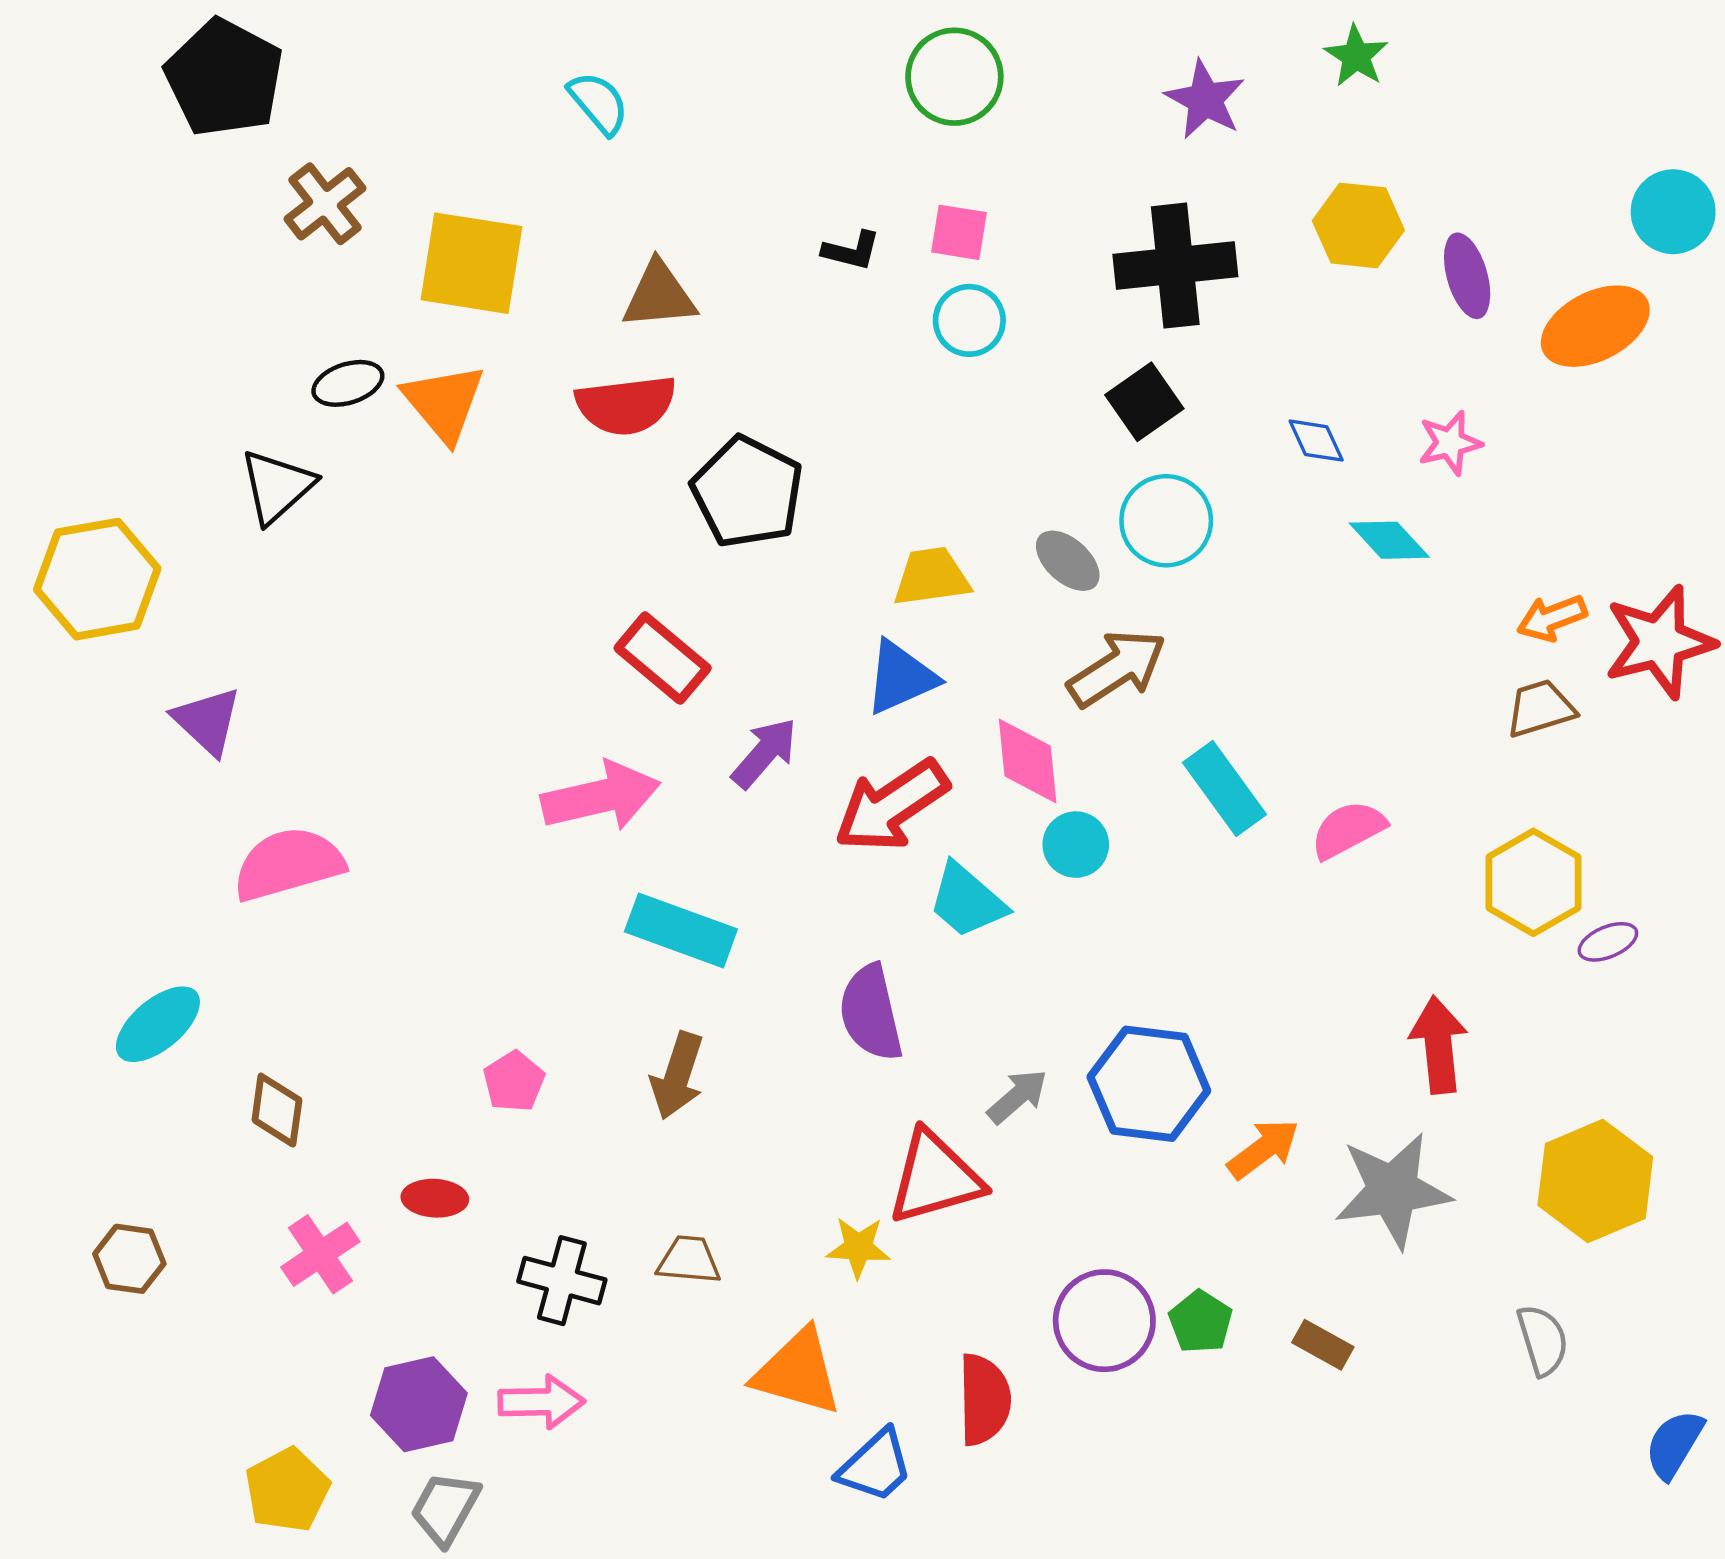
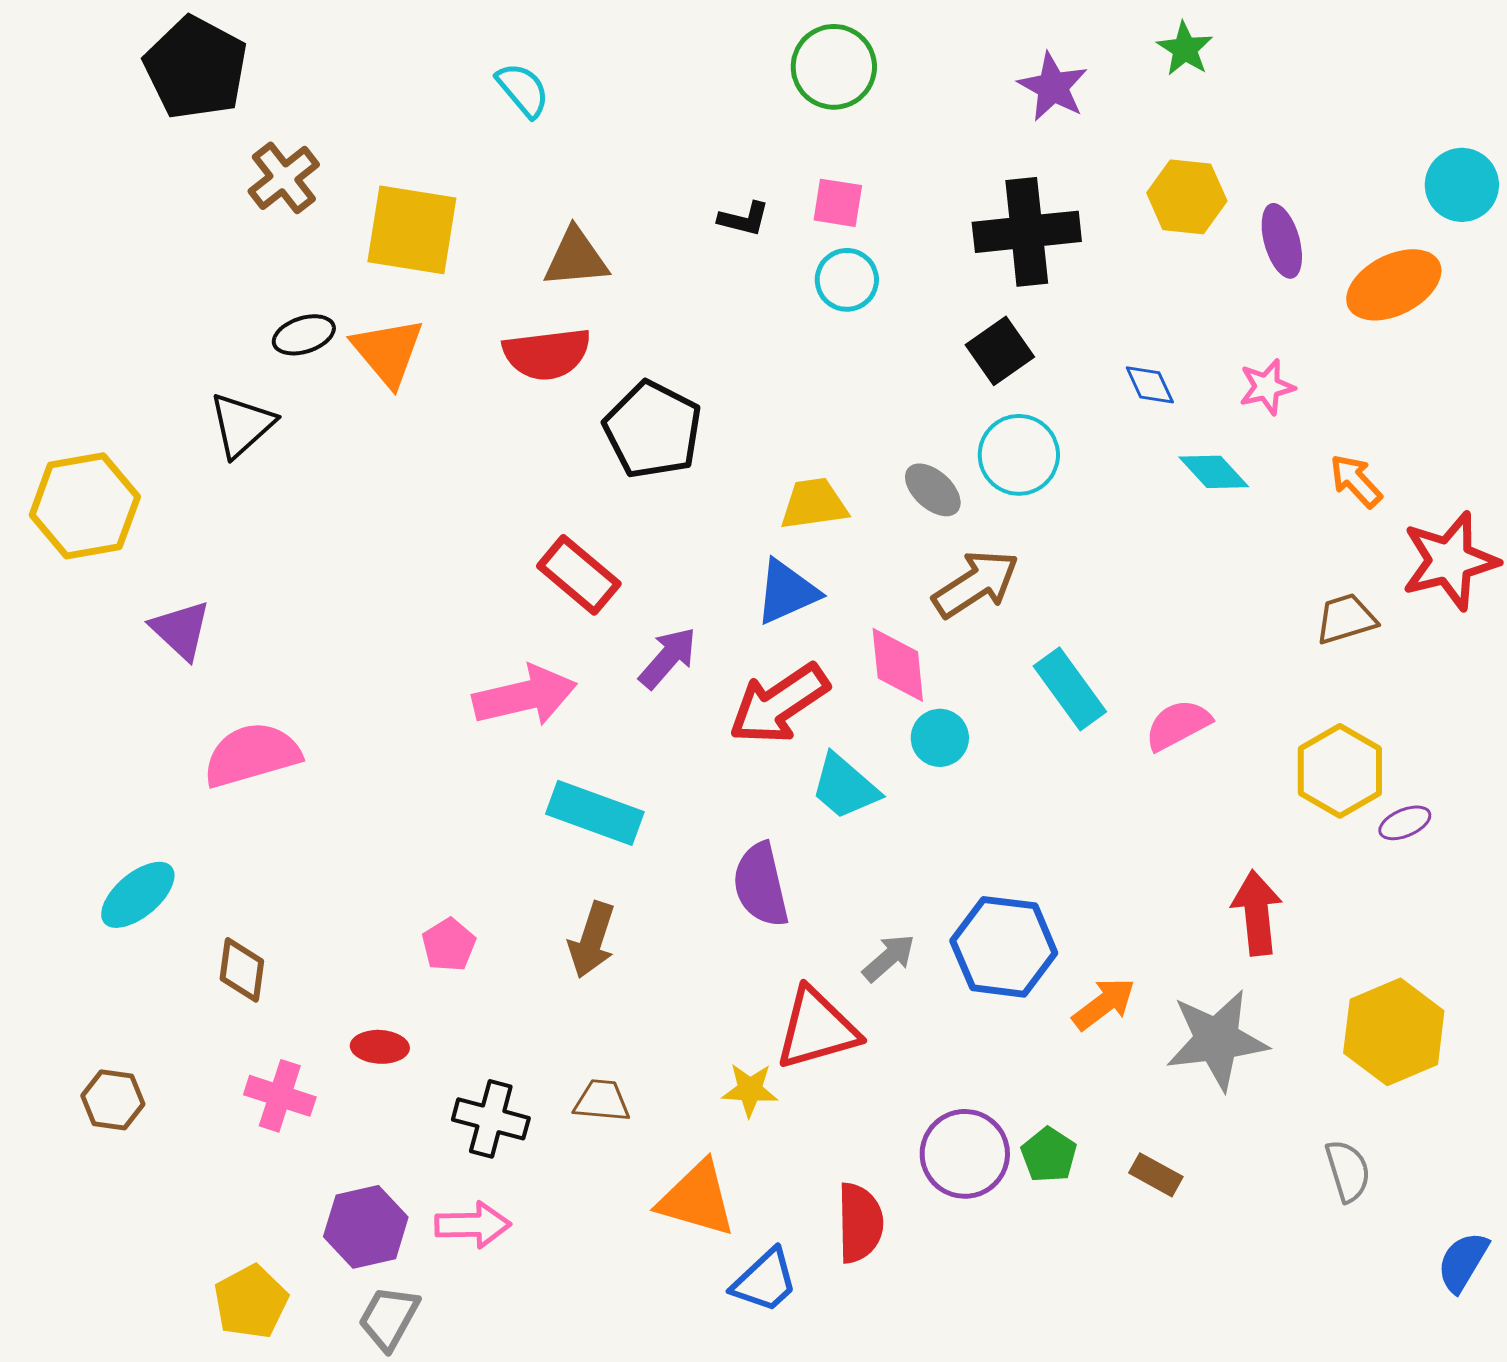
orange arrow: (1552, 618) -> (1356, 481), moved, turned 68
pink cross: (320, 1254) -> (280, 1096), turned -38

